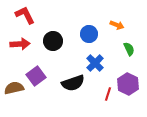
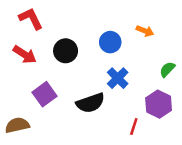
red arrow: (20, 44) -> (25, 55), turned 36
green semicircle: (129, 49) -> (167, 69), moved, turned -112
brown semicircle: (14, 88) -> (17, 125), moved
red line: (108, 94) -> (134, 126), moved

